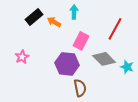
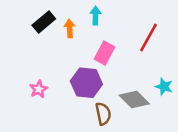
orange arrow: (54, 22) -> (70, 28), turned 56
pink star: (22, 57) -> (39, 89), moved
gray diamond: (104, 59) -> (134, 100), moved

